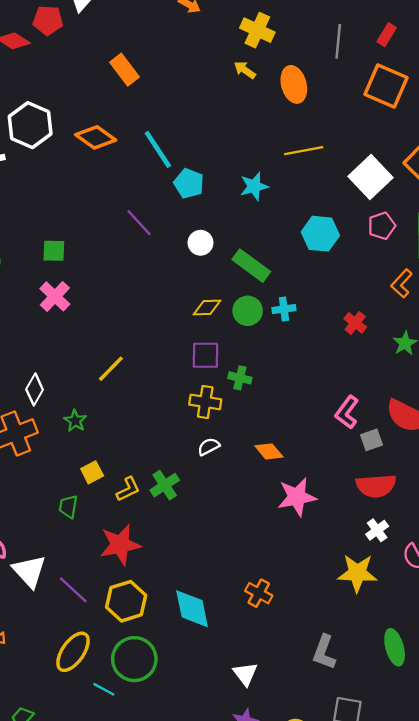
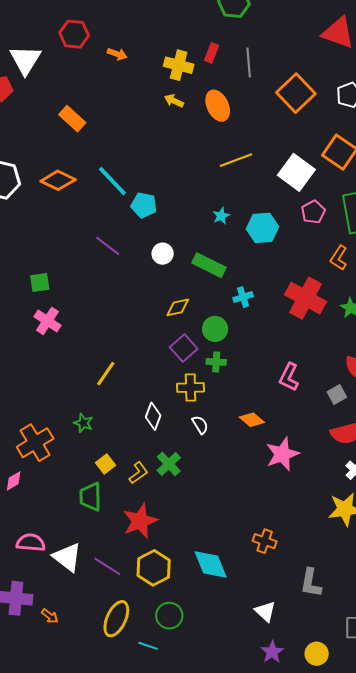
red rectangle: (387, 35) -> (212, 53), moved
orange square: (386, 86) -> (296, 93), turned 33
cyan star: (254, 186) -> (221, 216), moved, size x0.7
green circle: (248, 311) -> (215, 329), moved
red cross: (355, 323) -> (305, 298), size x2.0
purple square: (205, 355) -> (184, 348), turned -32
white diamond: (35, 389) -> (153, 416), moved
pink L-shape: (347, 412) -> (289, 377), moved
white semicircle: (209, 447) -> (200, 425), turned 96
green trapezoid: (68, 507) -> (91, 497), size x1.4
gray L-shape: (324, 652) -> (311, 583), moved
green circle: (134, 659) -> (169, 616), size x0.7

